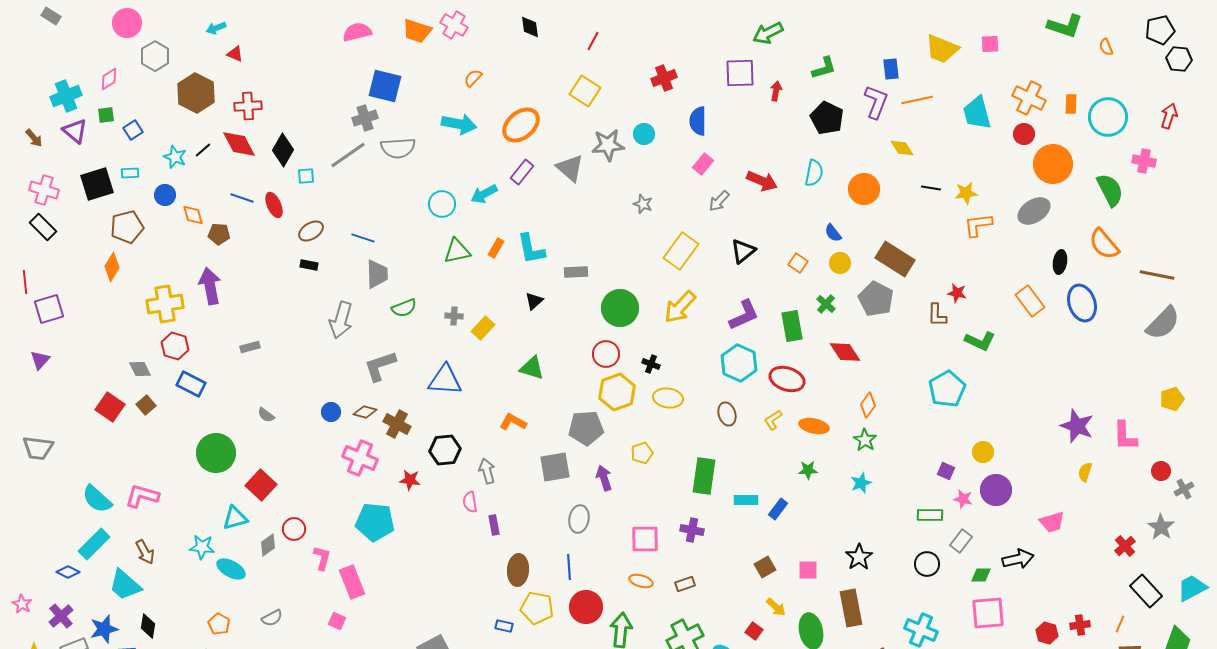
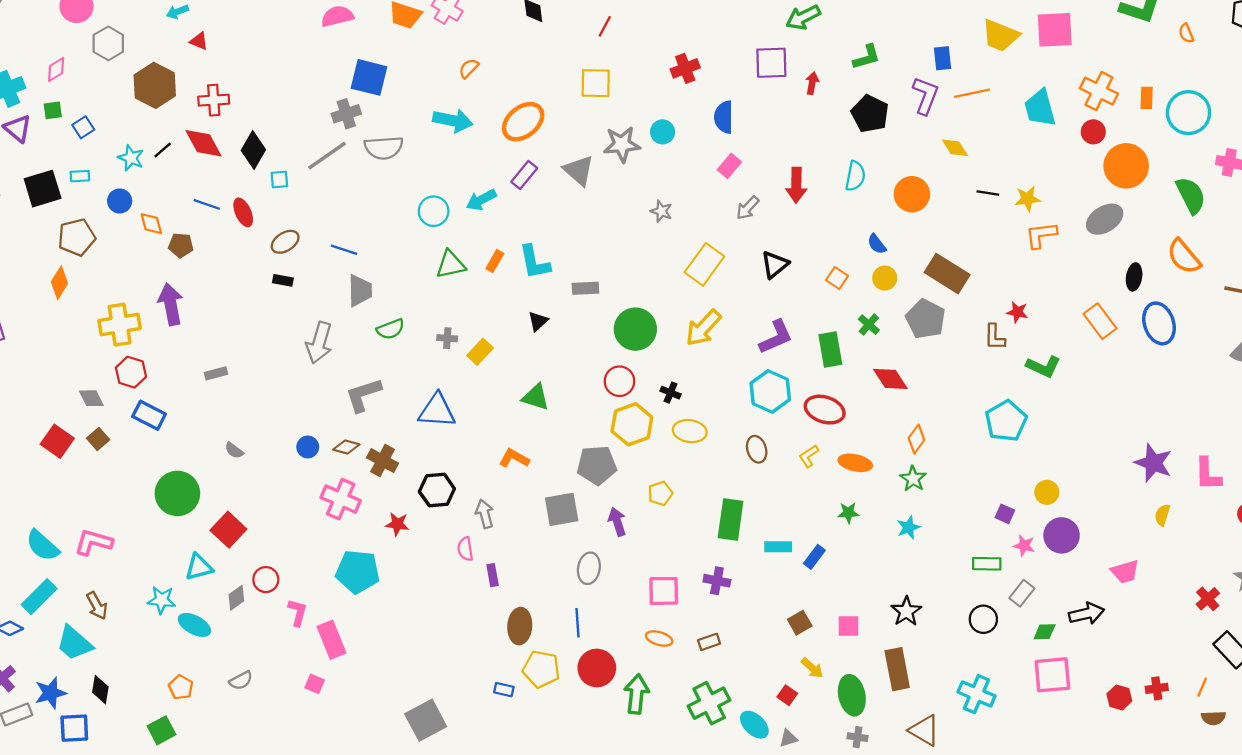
pink square: (990, 44) -> (1055, 30), size x1.8
yellow square: (585, 91) -> (596, 83), turned -32
red arrow: (762, 181) -> (796, 185), turned 68

